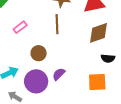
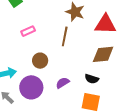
black semicircle: (108, 58) -> (92, 79), moved
purple semicircle: (59, 74) -> (63, 83), moved

